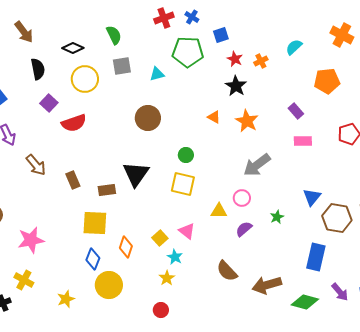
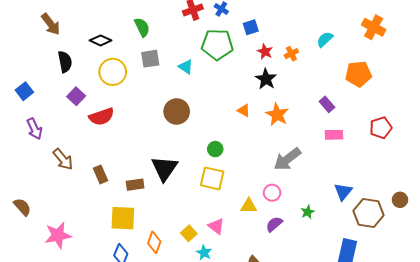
cyan triangle: (157, 74) -> (186, 67), turned 49

